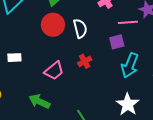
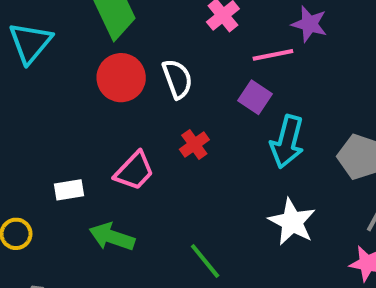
purple square: (117, 42) -> (255, 97), turned -35
white rectangle: (14, 58) -> (69, 190), moved

